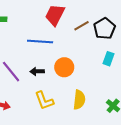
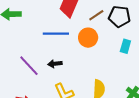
black pentagon: (104, 28) -> (119, 16), turned -30
orange circle: (64, 67) -> (88, 38), moved

